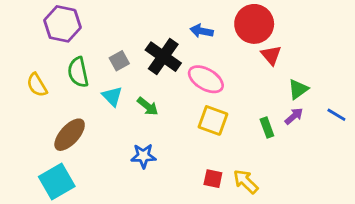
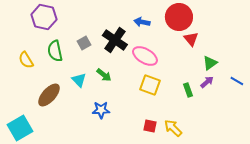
cyan triangle: (112, 96) -> (79, 80), moved
cyan square: (57, 182) -> (20, 128), moved

